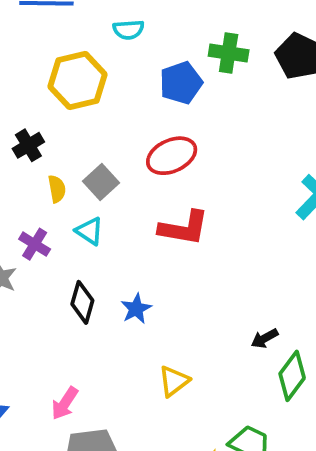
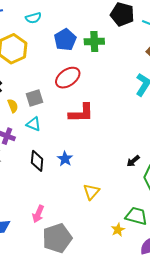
green cross: (229, 53) -> (94, 41), moved
gray square: (101, 182) -> (35, 98), turned 36

